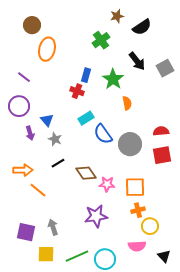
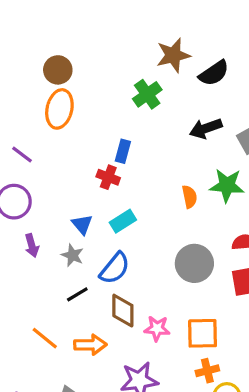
brown star: (117, 16) -> (173, 55), size x1.5
brown circle: (32, 25) -> (58, 70), moved
black arrow: (137, 61) -> (206, 128), turned 108
green star: (113, 79) -> (227, 185), moved, turned -30
blue triangle: (47, 120) -> (82, 224), moved
blue semicircle: (103, 134) -> (115, 268), moved, turned -105
orange arrow: (23, 170) -> (90, 345), moved
brown diamond: (86, 173) -> (123, 311), turned 35

